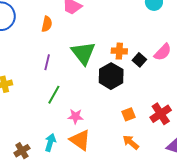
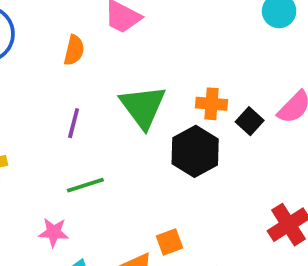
green line: (54, 95) -> (85, 185), turned 42
orange square: (129, 114) -> (170, 242), moved
pink star: (75, 116) -> (54, 232), moved

